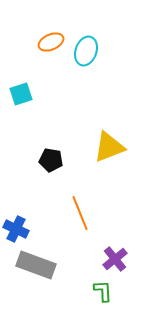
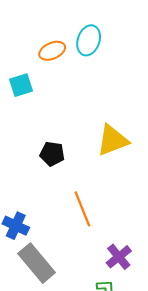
orange ellipse: (51, 42) -> (52, 51), moved
gray rectangle: (36, 265) -> (37, 263), turned 30

